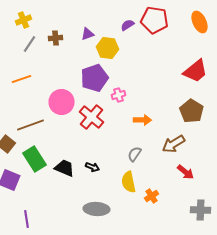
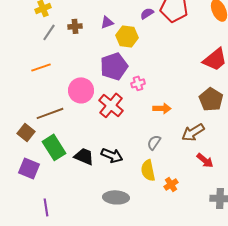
black arrow: (92, 167) -> (112, 155), size x1.5

